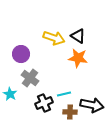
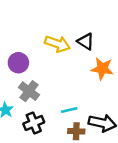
orange star: (78, 58) -> (102, 69), moved
black cross: (44, 103) -> (34, 123), moved

